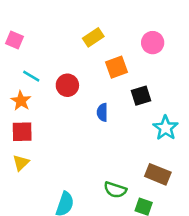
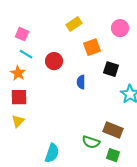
pink square: (14, 40) -> (22, 34), moved
black square: (141, 96) -> (111, 69), turned 35
brown rectangle: (158, 174) -> (113, 130), moved

